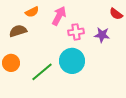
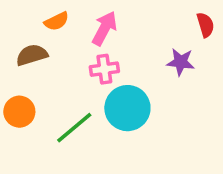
red semicircle: (116, 14) -> (205, 25), turned -144
pink cross: (76, 32) -> (104, 69), moved

